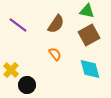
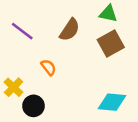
orange semicircle: (55, 54) -> (48, 67), moved
cyan diamond: (90, 69) -> (112, 102), moved, turned -70

